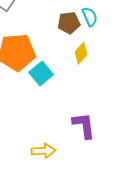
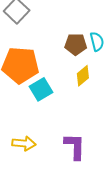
yellow arrow: (43, 151) -> (24, 143), moved

